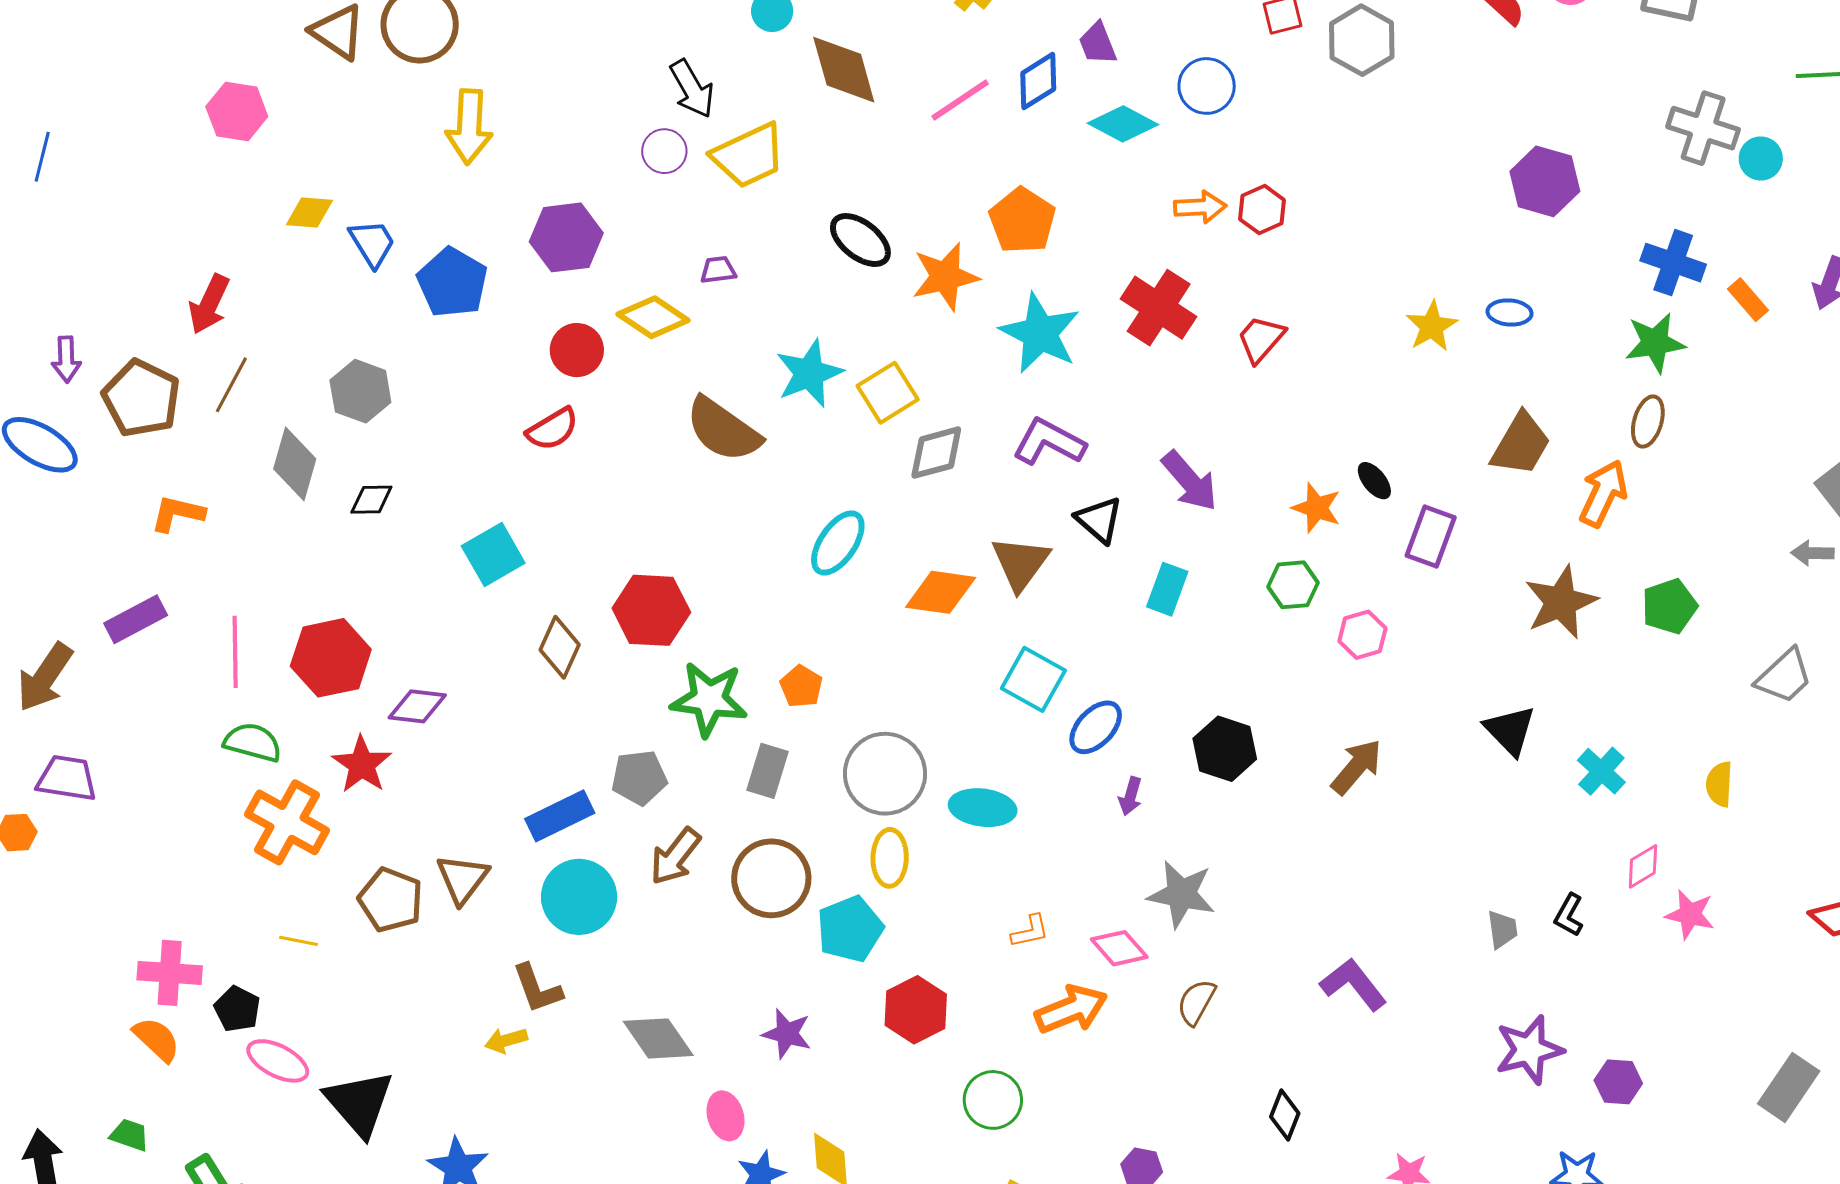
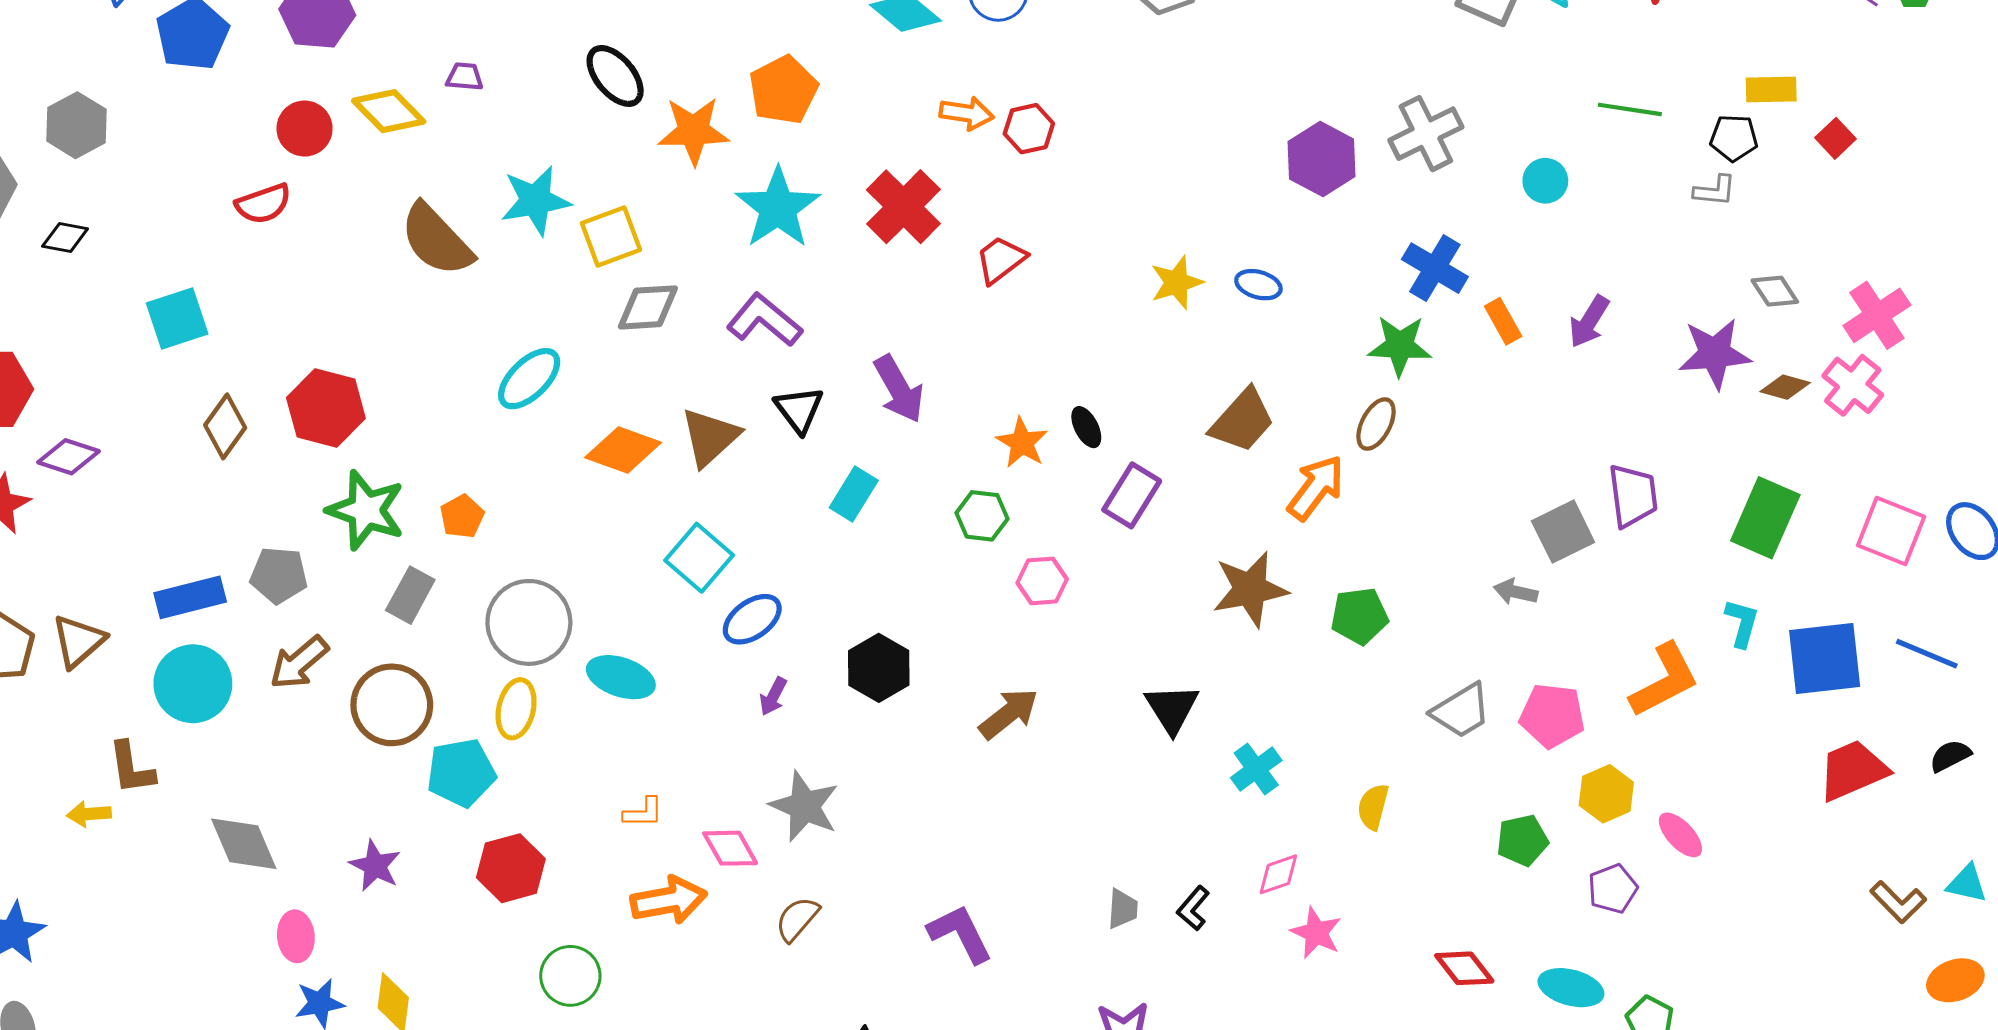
gray cross: (1703, 128) -> (1426, 134), moved, turned 34

